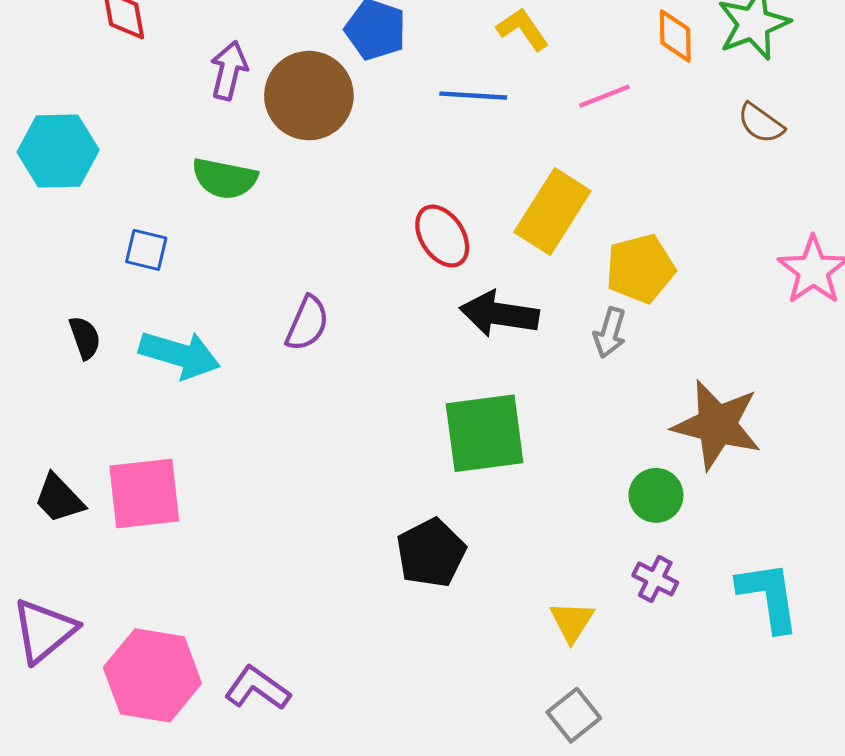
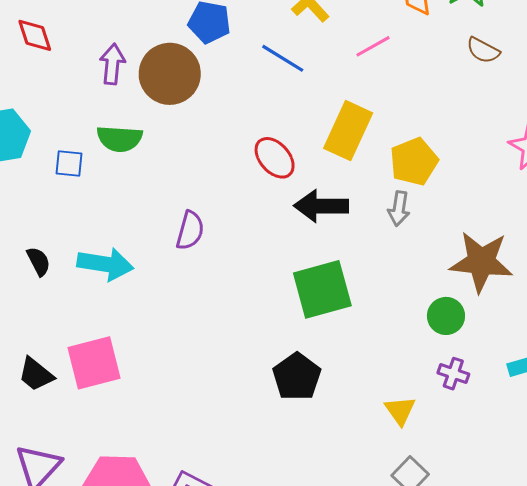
blue line: (473, 96) -> (283, 58), turned 36
blue square: (146, 250) -> (69, 163), moved

